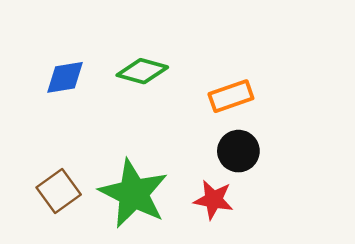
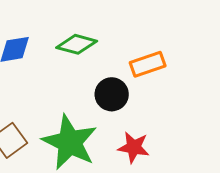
black circle: (238, 151) -> (112, 94), moved

